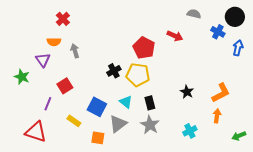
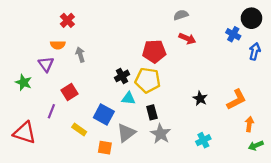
gray semicircle: (194, 14) -> (181, 15), moved, turned -32
red pentagon: (144, 48) -> (154, 51), turned -30
cyan triangle: (126, 102) -> (128, 98), moved, turned -32
black rectangle: (150, 103) -> (152, 112), moved
orange arrow: (217, 116) -> (249, 124), moved
red triangle: (36, 132) -> (25, 133), moved

